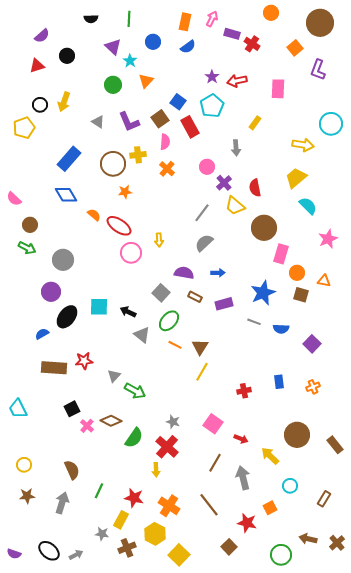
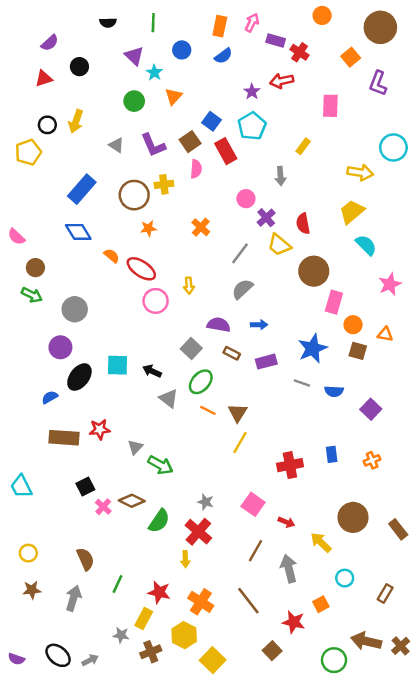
red arrow: (237, 81) -> (282, 81), moved
orange cross: (167, 169) -> (201, 227), moved
red cross: (244, 391) -> (290, 465), size x1.5
brown arrow: (308, 539) -> (366, 641), size x1.4

